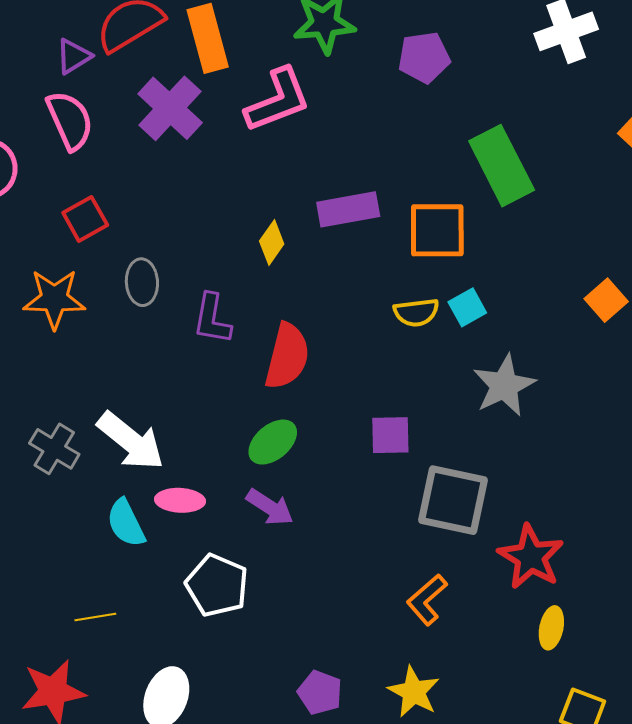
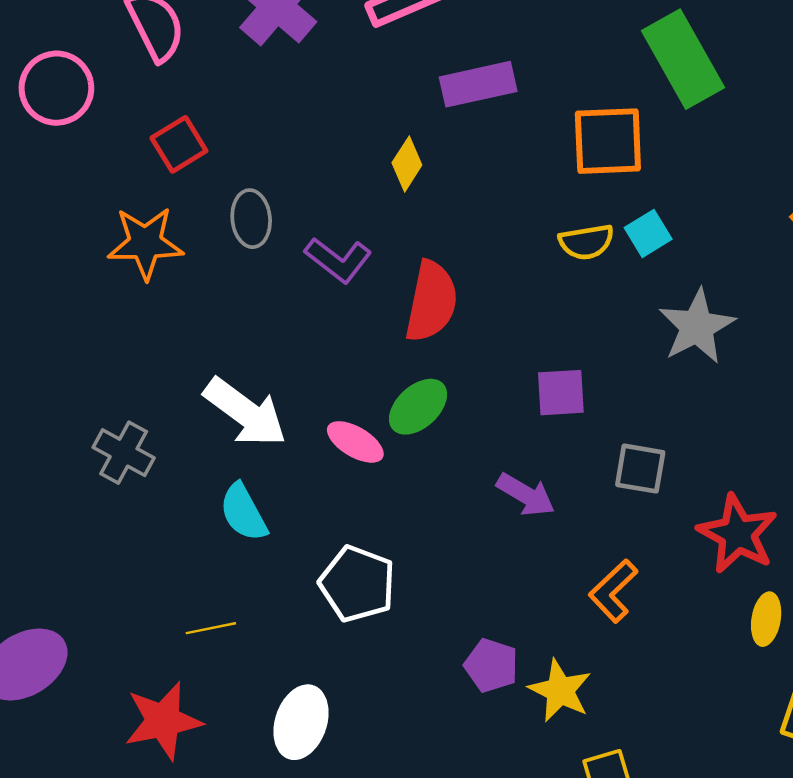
purple rectangle: (348, 209) -> (478, 84), moved
purple L-shape: (212, 319) -> (338, 260), turned -60
gray cross: (54, 449) -> (124, 453), moved
pink ellipse: (180, 500) -> (355, 442), moved, turned 30
gray square: (453, 500) -> (640, 469), size x0.6
purple arrow: (270, 507) -> (526, 495), moved
yellow star: (414, 692) -> (560, 691), moved
purple pentagon: (320, 693) -> (491, 665), moved

